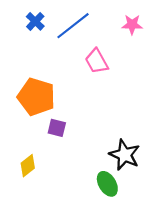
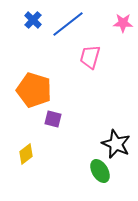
pink trapezoid: (97, 61) -> (90, 57), turned 45

